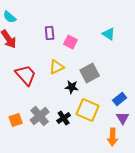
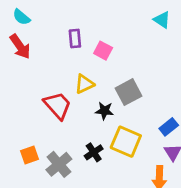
cyan triangle: (109, 34) -> (162, 20), moved
red trapezoid: (26, 75) -> (58, 105), moved
gray cross: (40, 116) -> (59, 164), moved

